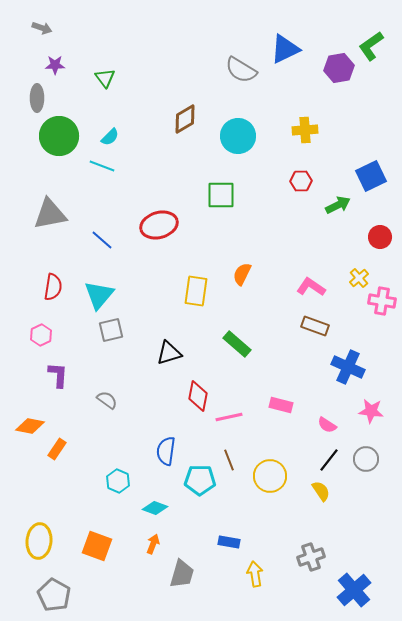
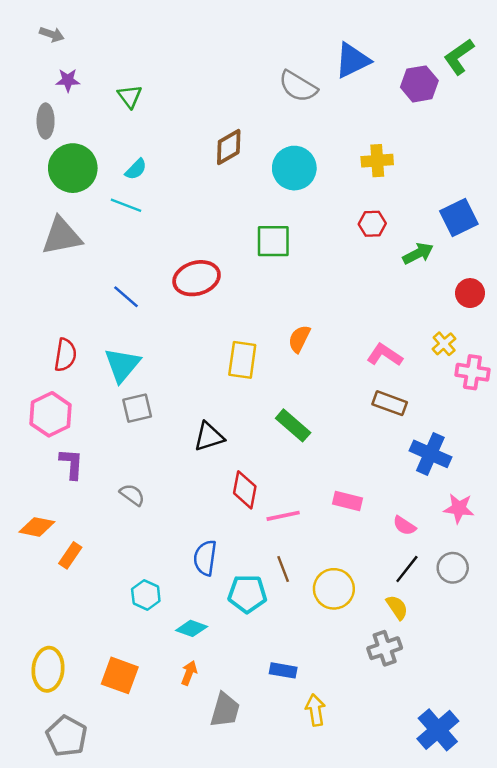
gray triangle: (50, 214) -> (62, 236), moved
pink hexagon: (41, 335) -> (50, 414), size x1.6
gray cross: (311, 557) -> (385, 648), moved

